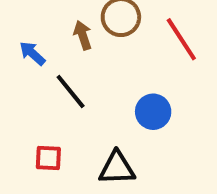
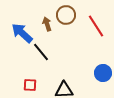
blue arrow: (32, 53) -> (22, 33), size x1.6
blue circle: (153, 112) -> (103, 73), moved

